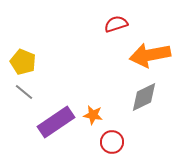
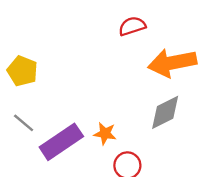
gray line: (24, 92) -> (24, 123), moved

